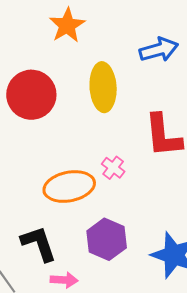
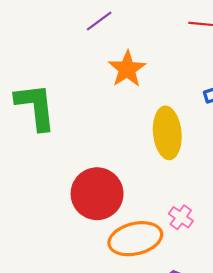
red circle: (31, 95) -> (97, 194), moved

